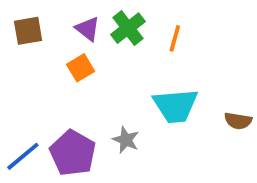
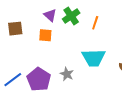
brown square: (28, 31) -> (15, 29), moved
orange square: (81, 68) -> (45, 35), turned 32

